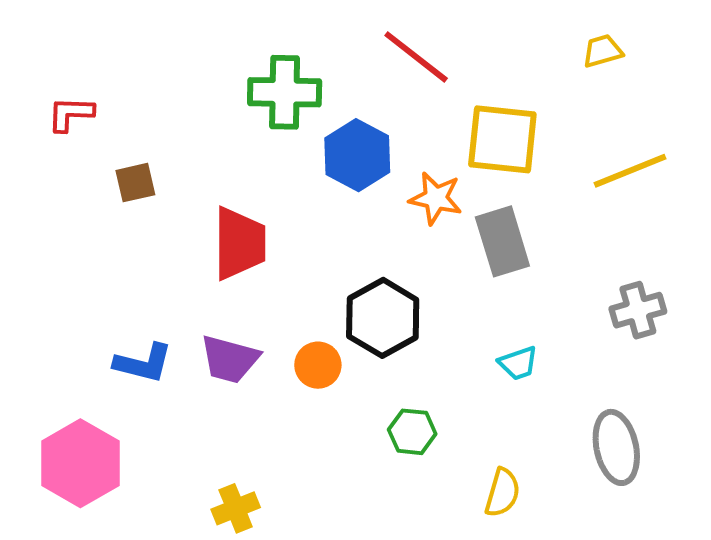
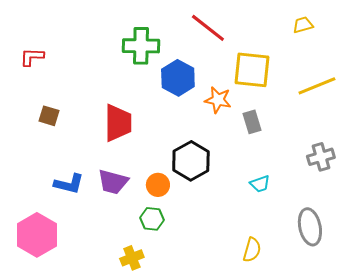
brown square: (135, 183) -> (49, 116), moved, turned 30
gray rectangle: (502, 241) -> (252, 122), size x0.7
green hexagon: (412, 432) -> (152, 219), moved
yellow cross: (236, 508) -> (132, 258), moved

